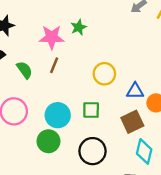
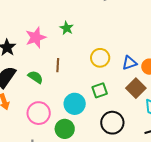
pink star: (52, 37) -> (36, 37), moved
green circle: (48, 141) -> (65, 129), moved

